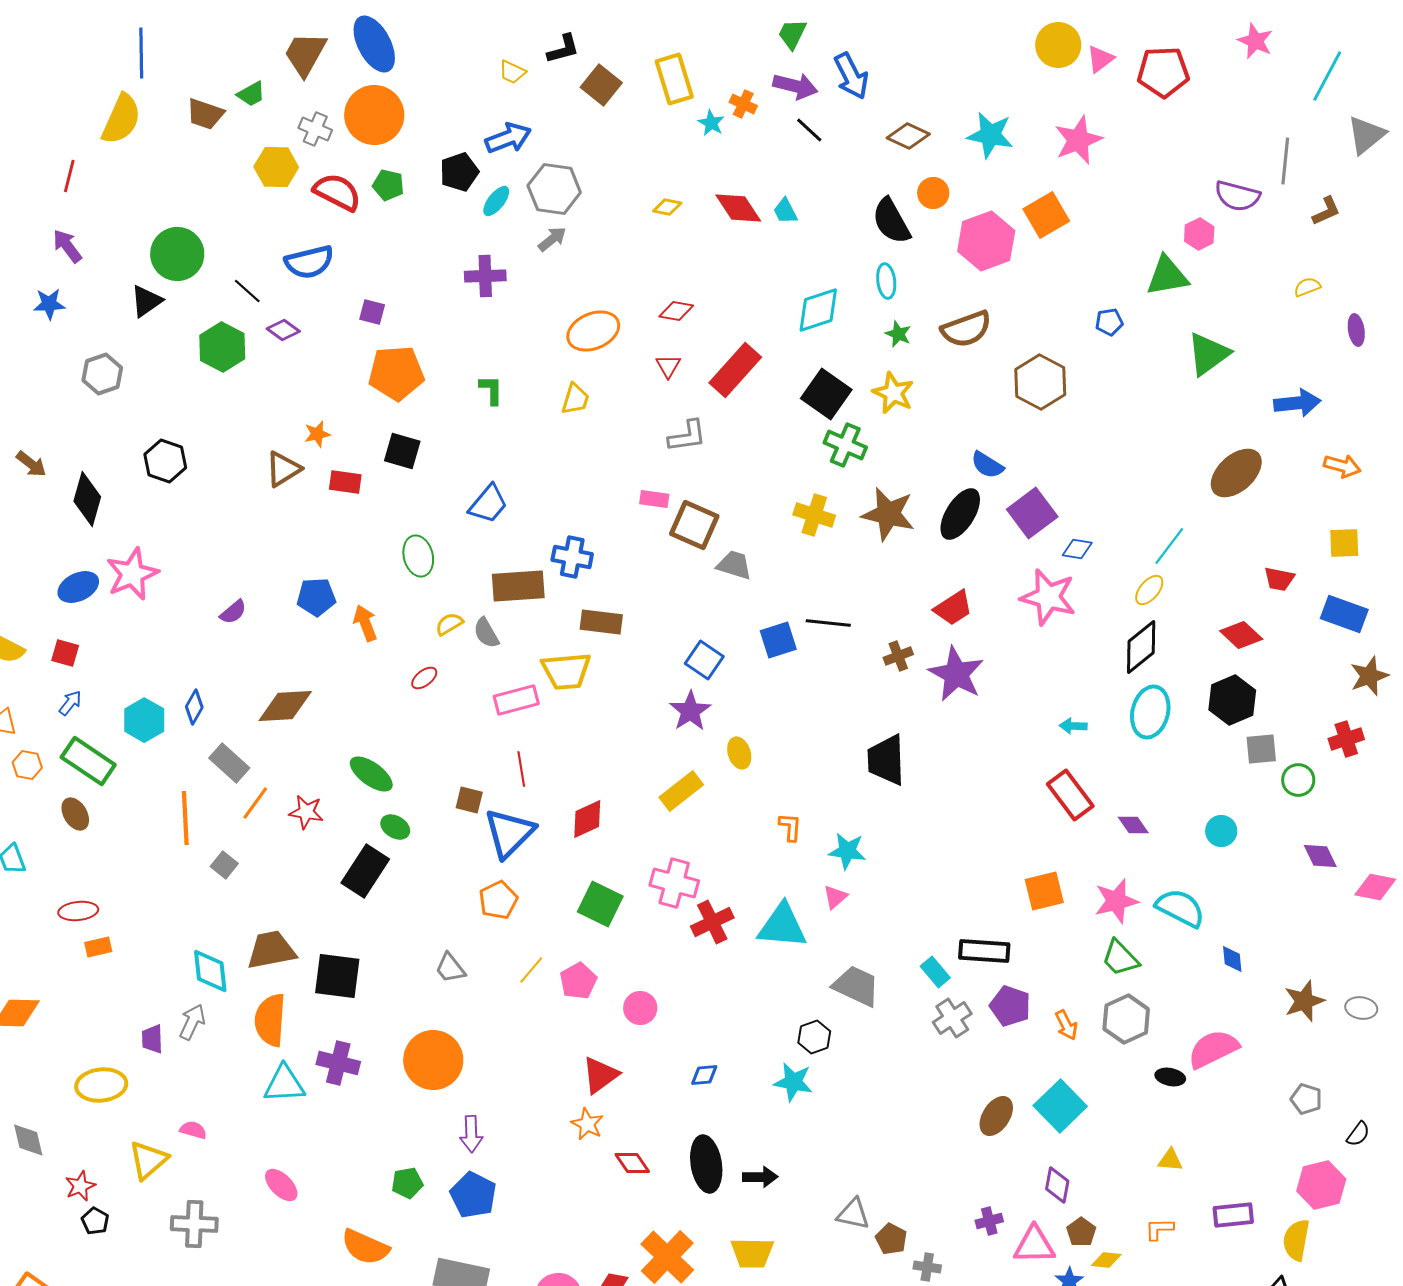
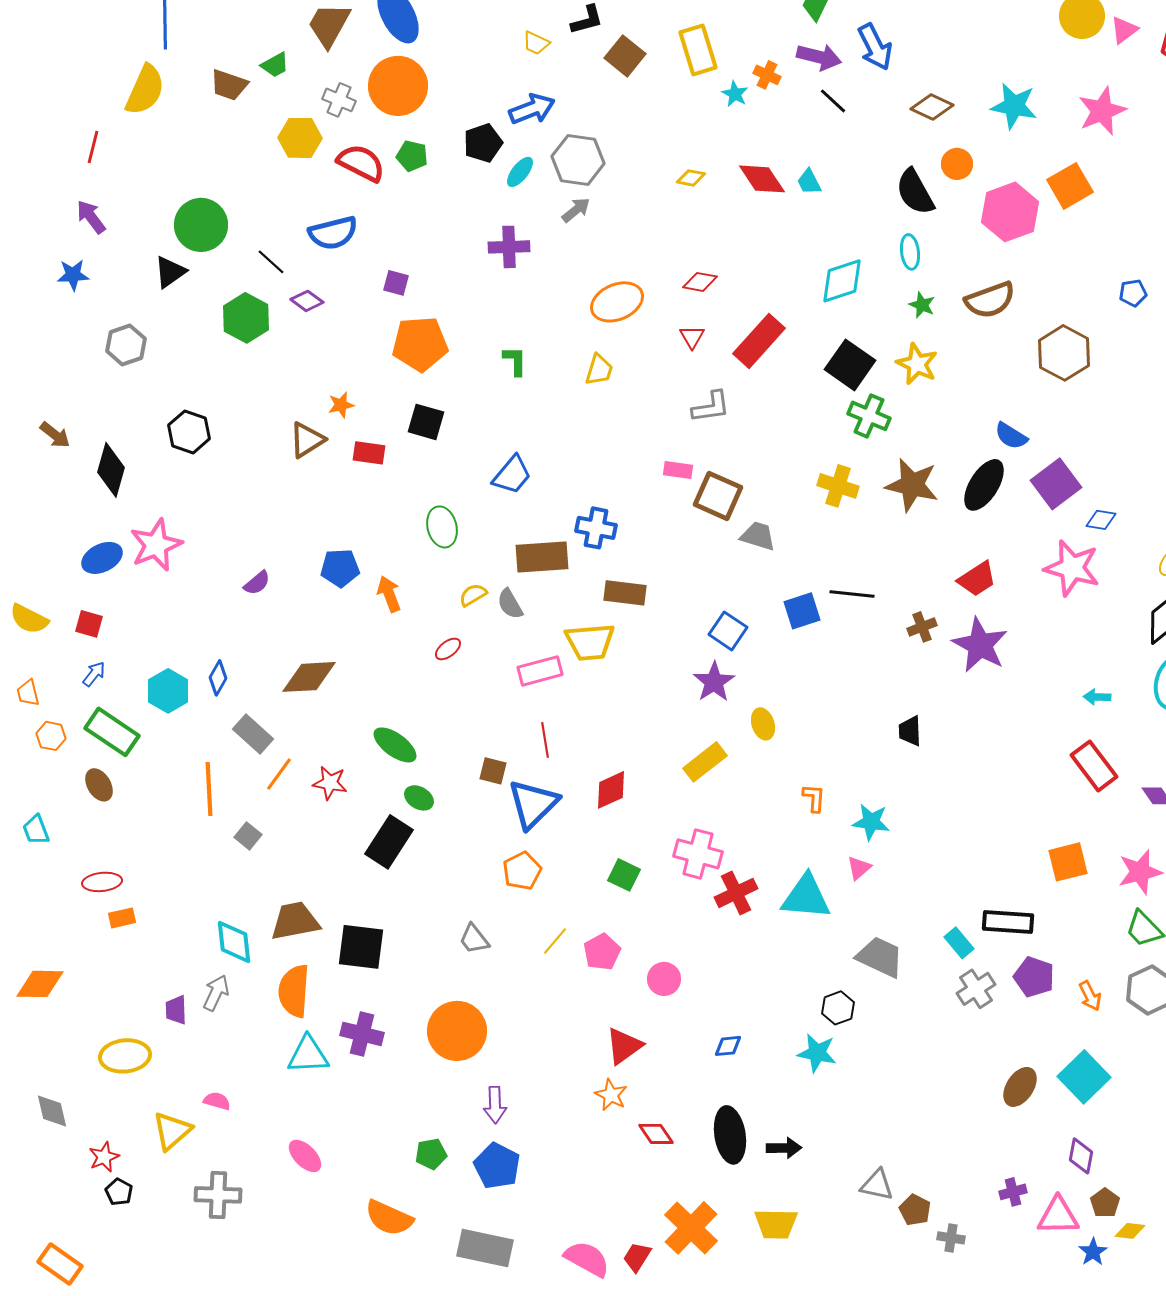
black trapezoid: (886, 760) -> (910, 731), size x0.6
green square: (600, 904) -> (624, 875), size x0.7

